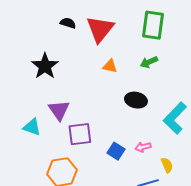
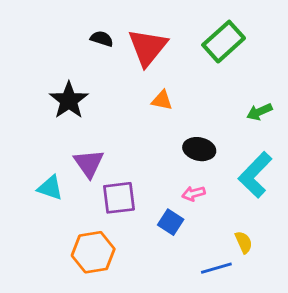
green rectangle: (153, 25) -> (224, 42), turned 40
green arrow: (149, 62) -> (259, 112), moved
pink arrow: (143, 147) -> (194, 194), moved

